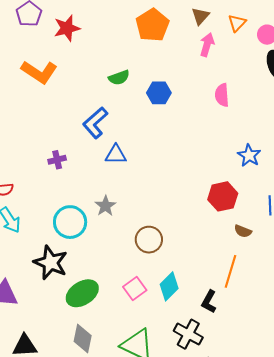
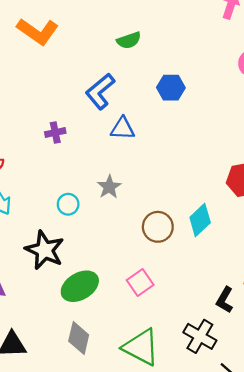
blue hexagon: (159, 93) -> (171, 88), moved
cyan circle: (70, 222) -> (68, 204), size x0.6
cyan diamond: (169, 286) -> (200, 220), moved

